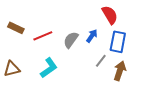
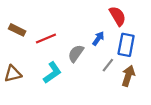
gray semicircle: (71, 40) -> (76, 53), moved

